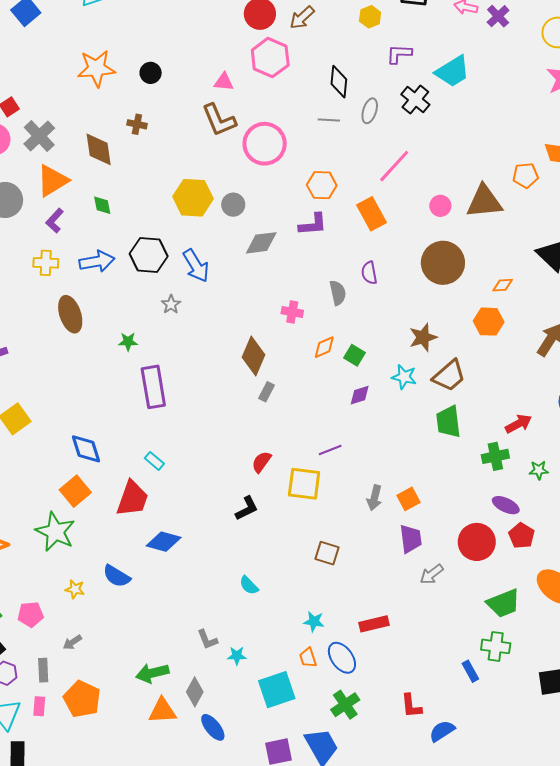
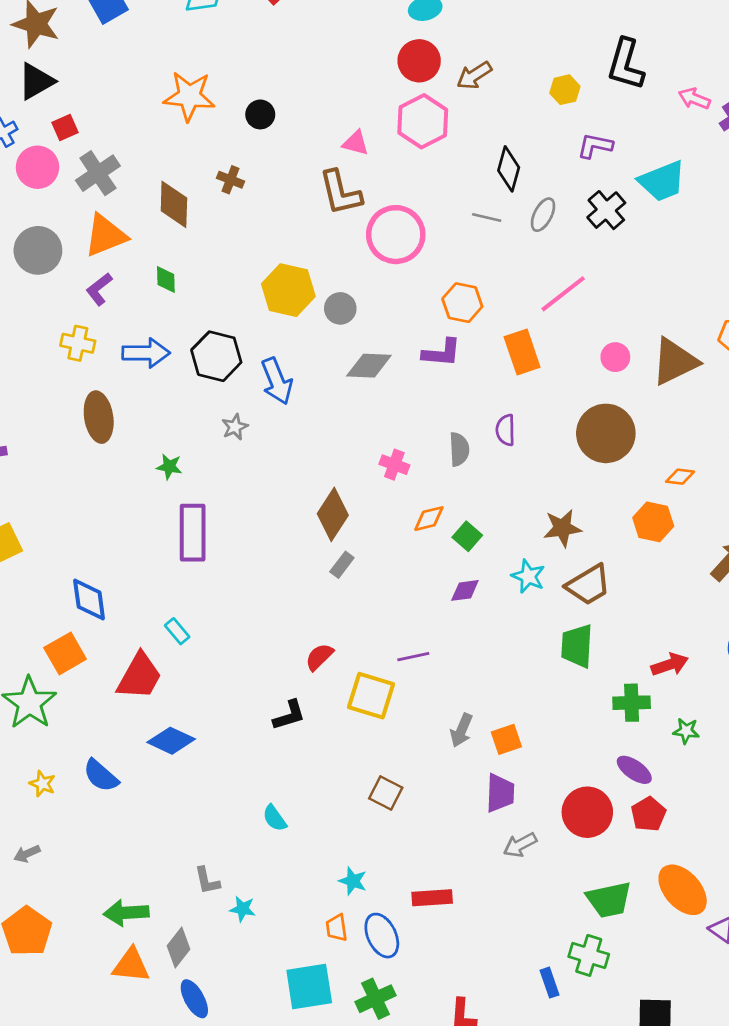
brown triangle: (484, 202) -> (675, 361), turned -30
cyan square: (277, 690) -> (309, 986), moved

